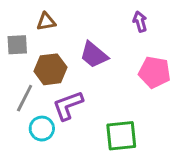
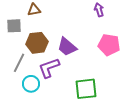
purple trapezoid: (94, 55) -> (67, 47), moved

